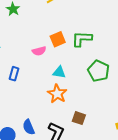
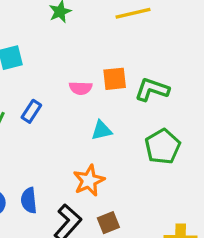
cyan triangle: (59, 72) -> (102, 130), turned -40
orange star: (57, 94) -> (89, 181), moved
brown square: (79, 118) -> (108, 223), moved, turned 32

